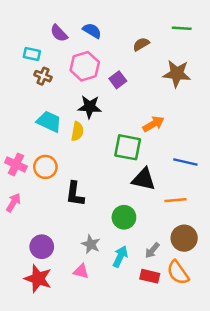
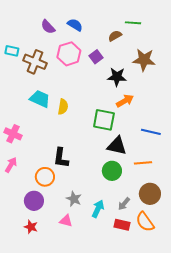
green line: (182, 28) -> (133, 23), moved
cyan rectangle: (32, 54) -> (12, 51), moved
brown cross: (43, 76) -> (35, 62), size x1.6
purple square: (118, 80) -> (96, 57), moved
black star: (90, 107) -> (117, 77), moved
orange circle: (45, 167) -> (45, 177), moved
green circle: (124, 217) -> (112, 171), moved
red star: (38, 279) -> (31, 227), size x0.6

